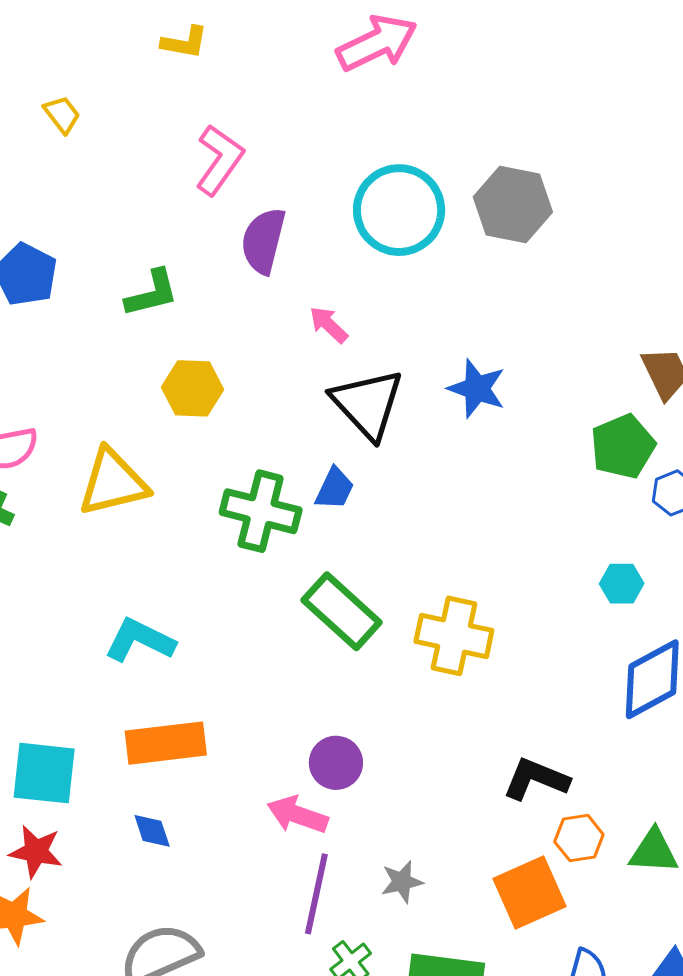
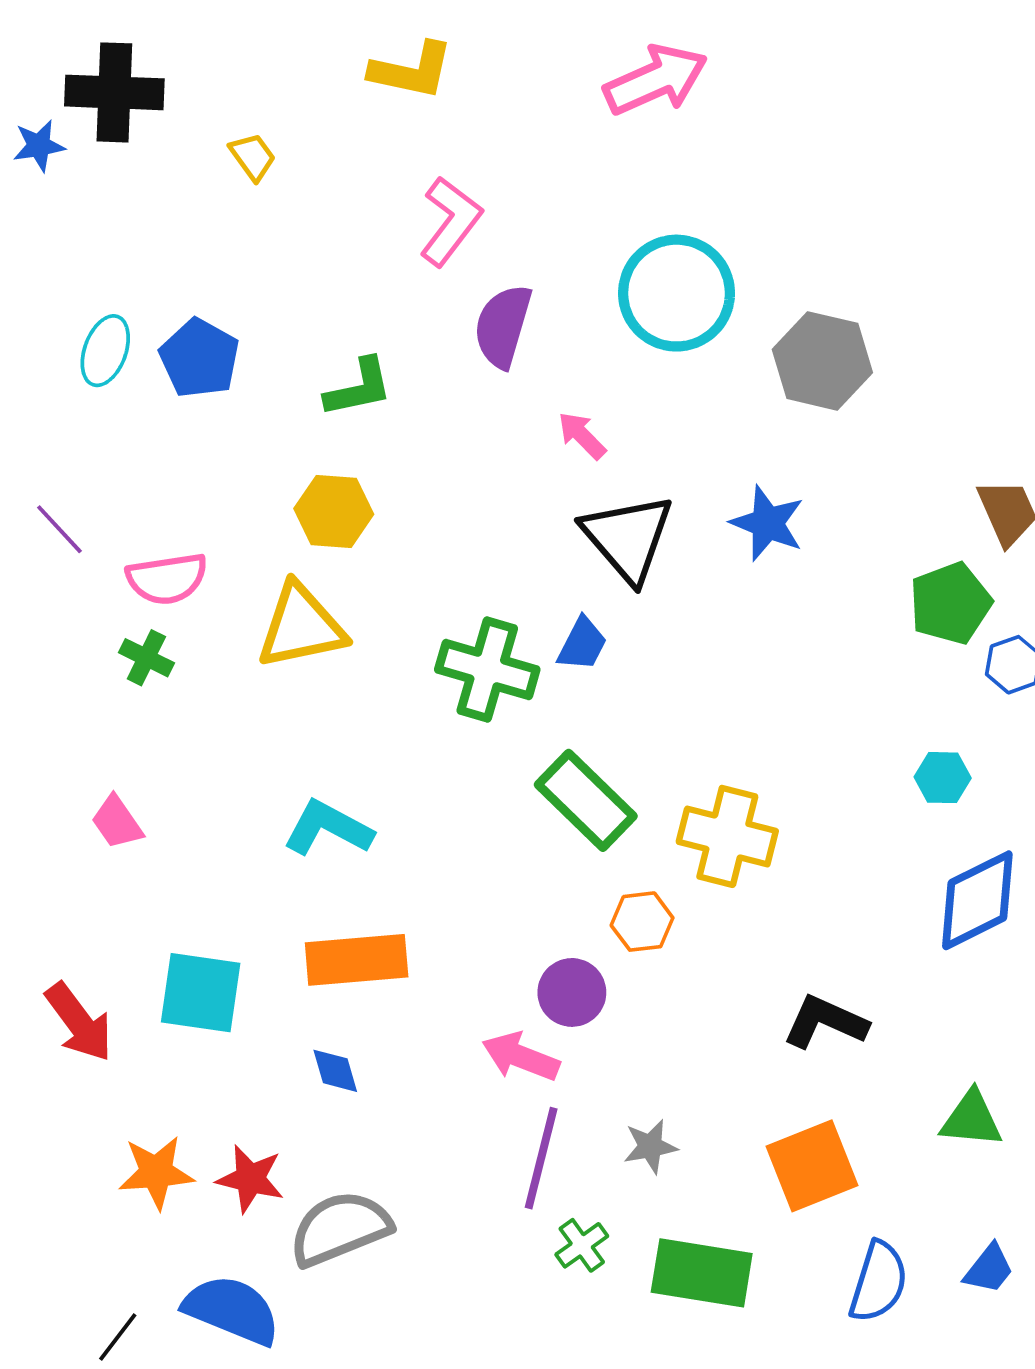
yellow L-shape: (185, 42) -> (412, 71), size x1.4
gray hexagon: (513, 204) -> (822, 361), moved
yellow hexagon: (193, 388) -> (334, 511), moved
orange hexagon: (579, 838) -> (642, 922), moved
red star: (36, 852) -> (250, 1179), moved

